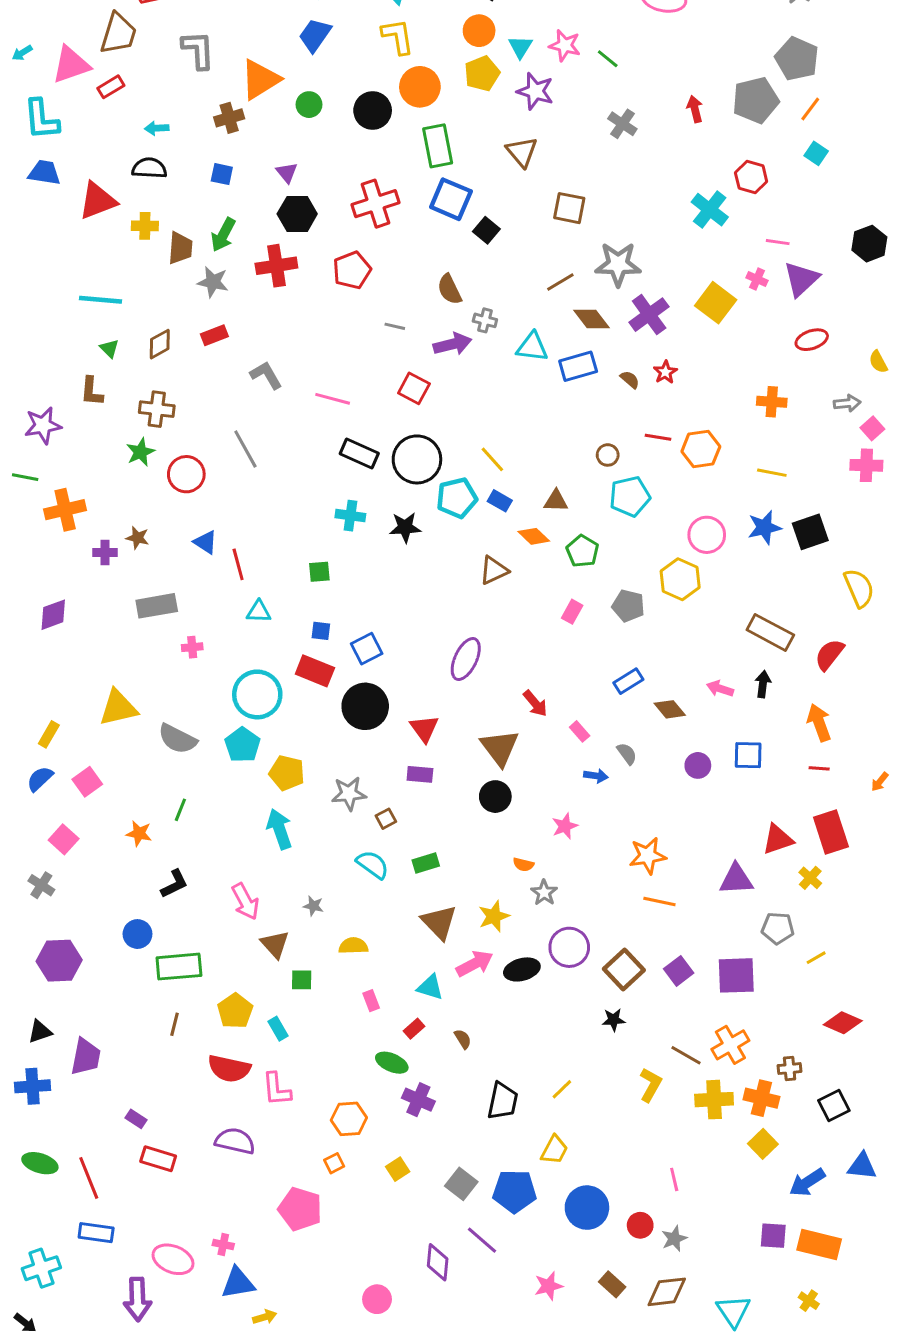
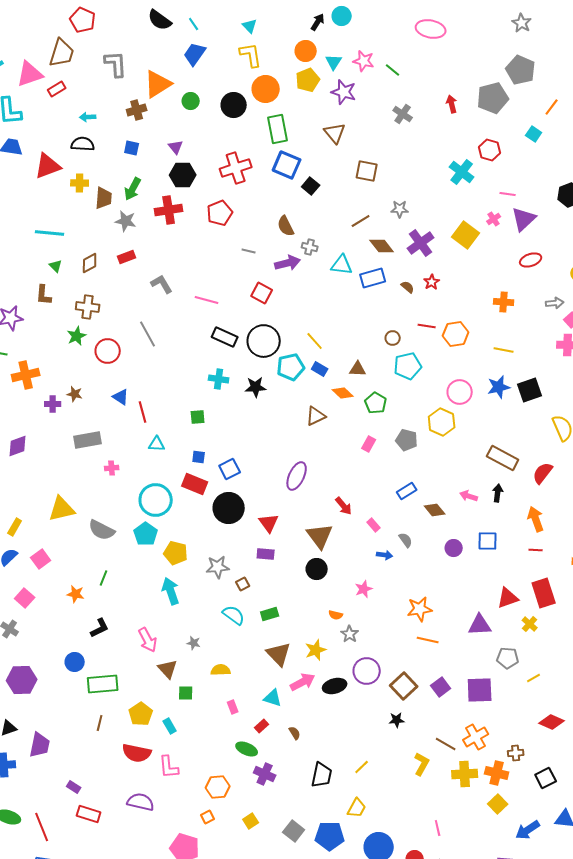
orange line: (810, 109) -> (552, 107), moved
gray star: (618, 264) -> (400, 209), size x0.6
pink cross: (757, 279) -> (494, 219), turned 32

